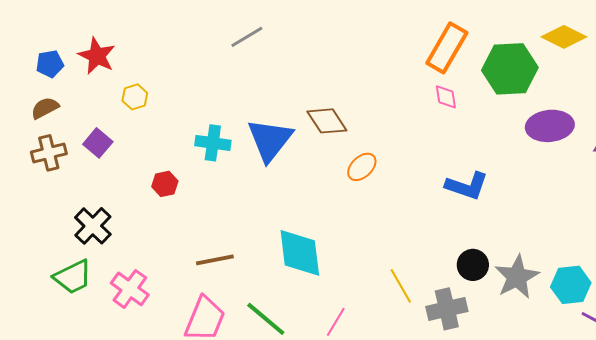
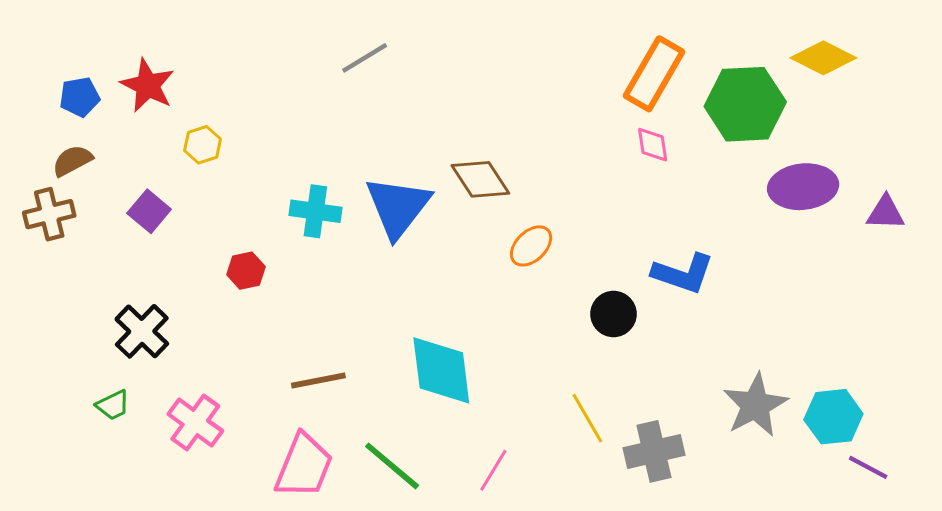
brown cross: (49, 153) -> (49, 214), moved
black circle: (473, 265) -> (613, 314), moved
green trapezoid: (73, 277) -> (113, 405), size x0.6

